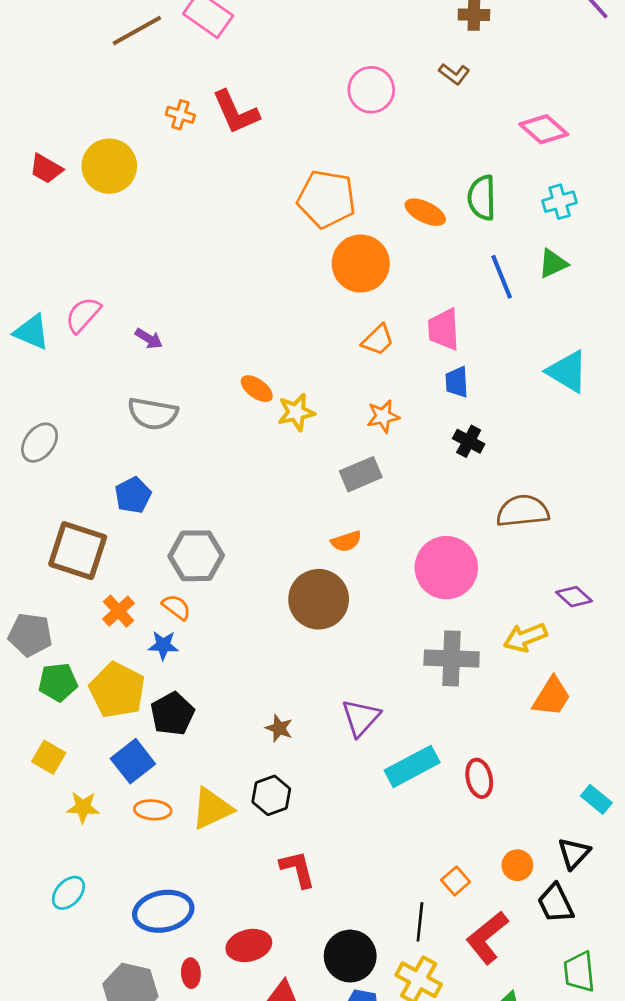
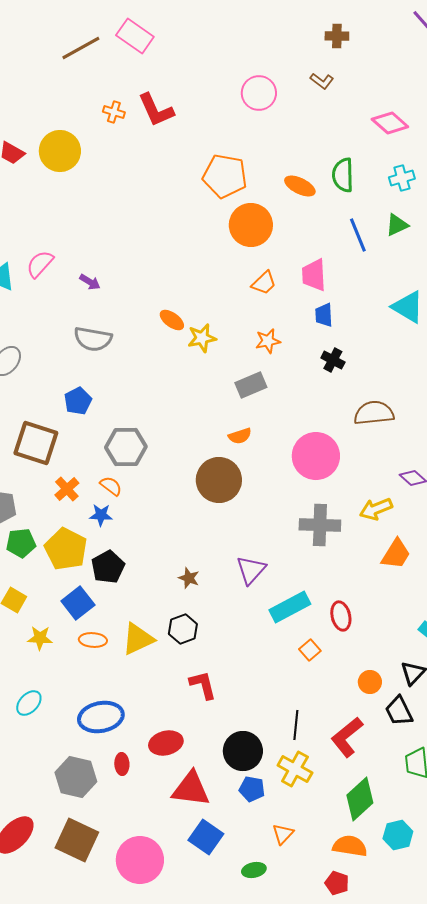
orange square: (456, 881) -> (310, 650), moved

